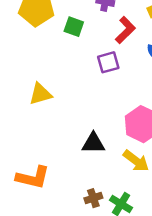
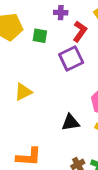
purple square: (108, 62) -> (71, 59), size x1.4

